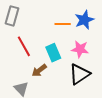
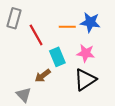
blue star: (84, 20) -> (90, 22), turned 30
red line: (24, 46) -> (36, 35), moved

